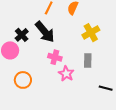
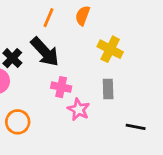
yellow cross: (91, 33) -> (110, 49), turned -30

